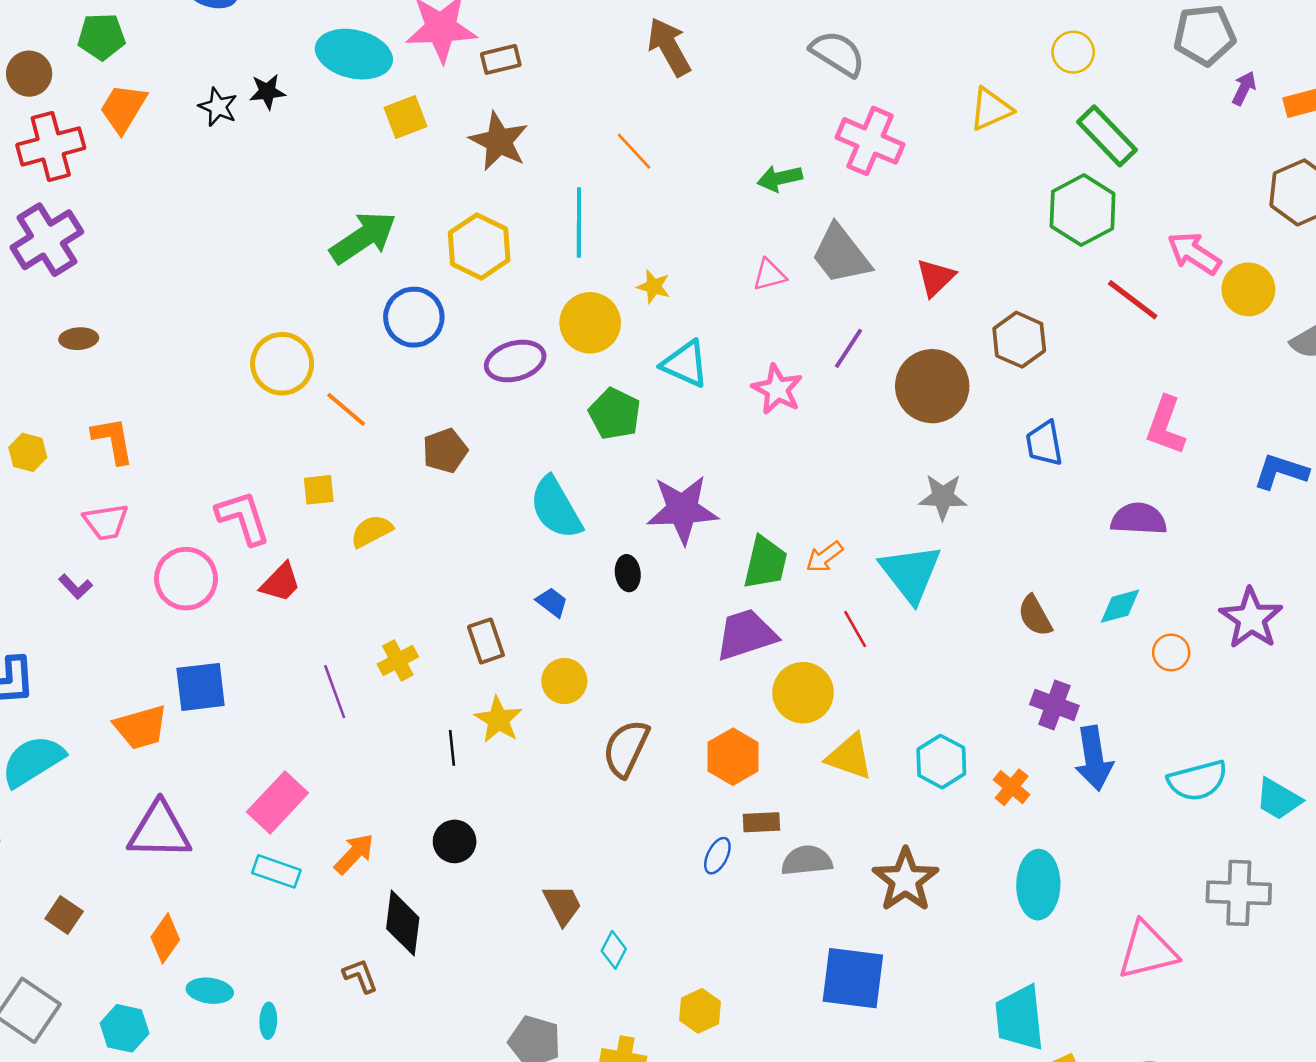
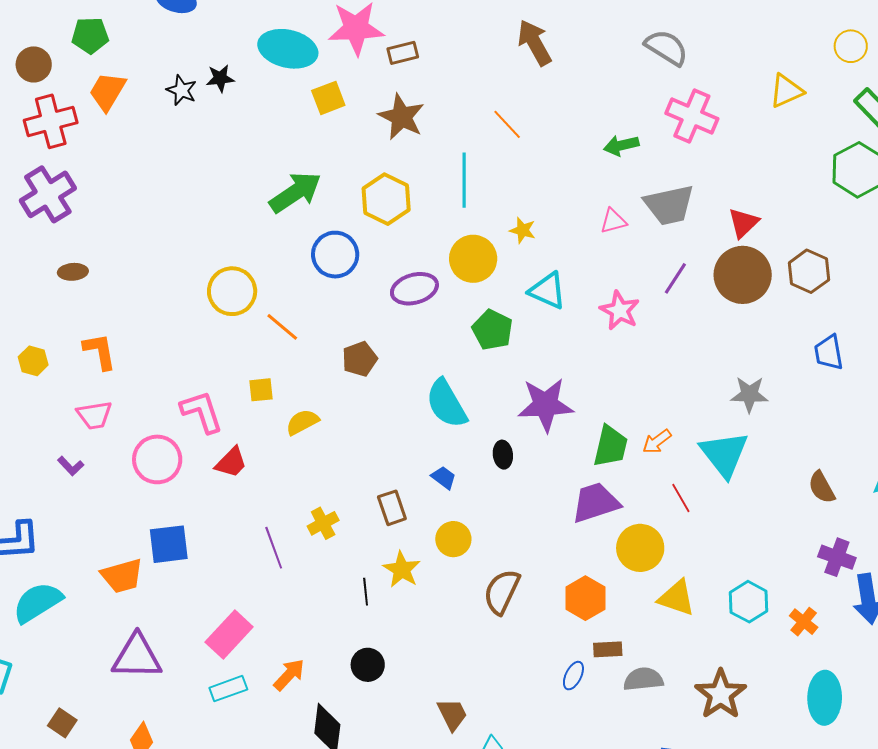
gray trapezoid: (841, 255) -> (669, 205), turned -64
brown circle: (932, 386) -> (743, 275), moved
cyan rectangle: (276, 871) -> (228, 689), turned -39

